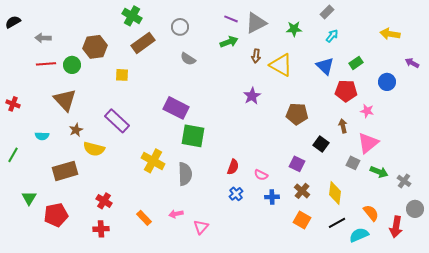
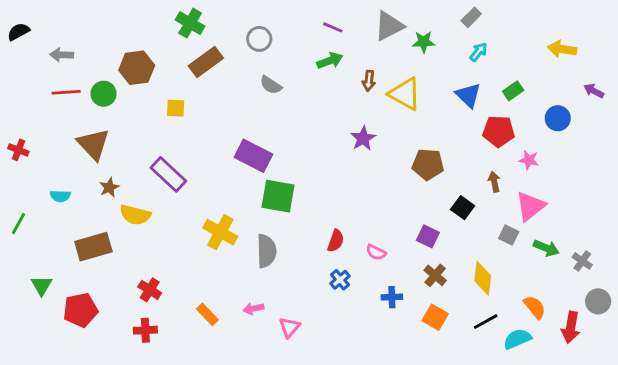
gray triangle: (256, 23) -> (389, 26), moved
blue cross: (272, 197) -> (392, 297), moved

